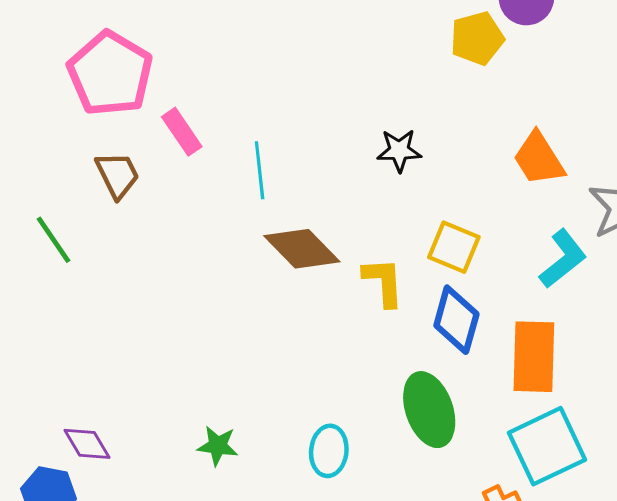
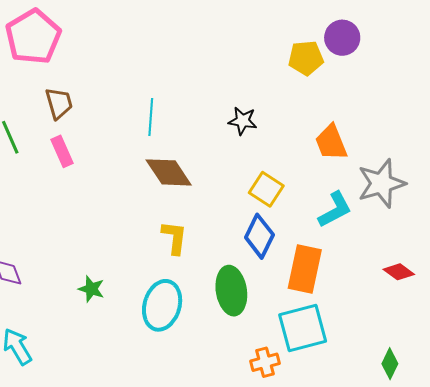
pink pentagon: (110, 74) -> (33, 37), moved
pink rectangle: (182, 132) -> (62, 151), moved
yellow L-shape: (383, 282) -> (174, 238), moved
cyan ellipse: (329, 451) -> (162, 305), size x1.5

